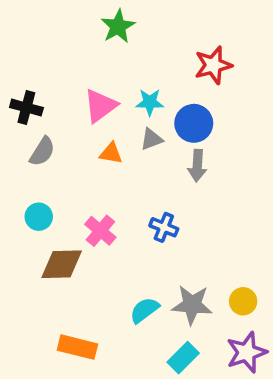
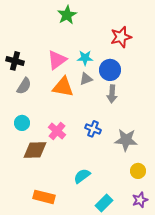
orange triangle: (111, 153) -> (63, 87), size x1.6
gray star: (192, 305) -> (126, 140), moved
purple star: (247, 352) -> (140, 200), size x0.7

